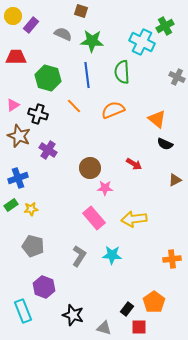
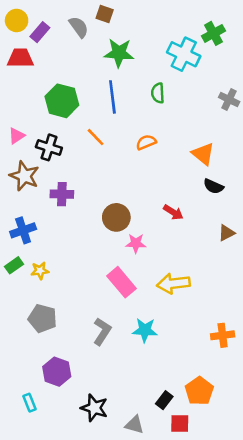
gray semicircle: (63, 34) -> (79, 27), moved, turned 30
red trapezoid: (16, 57) -> (20, 58), moved
green semicircle: (122, 72) -> (158, 93), size x0.7
orange semicircle: (113, 110) -> (146, 142), size x0.7
purple cross: (48, 150) -> (62, 194), turned -30
cyan rectangle: (23, 311) -> (30, 403), size x0.6

